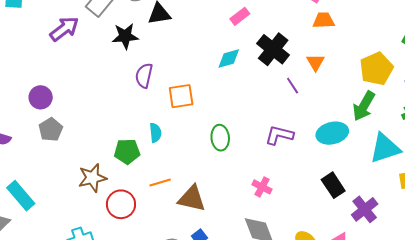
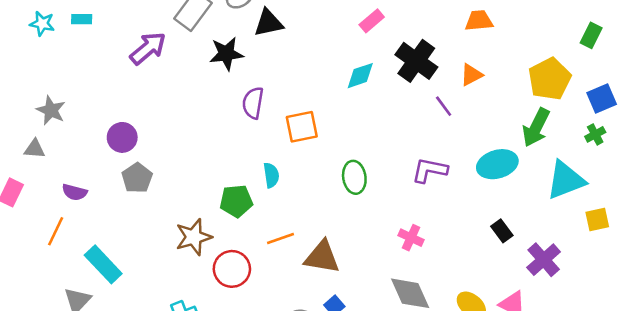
orange triangle: (316, 62) -> (471, 75), turned 36
black rectangle: (333, 185) -> (502, 231), size x0.7

